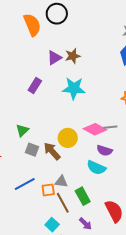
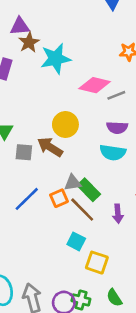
brown star: (73, 56) -> (29, 42), moved
purple triangle: (54, 58) -> (20, 26), turned 42
pink diamond: (95, 129) -> (95, 85), moved
green rectangle: (83, 196) -> (89, 190), moved
purple arrow: (85, 224) -> (118, 214), moved, turned 56

